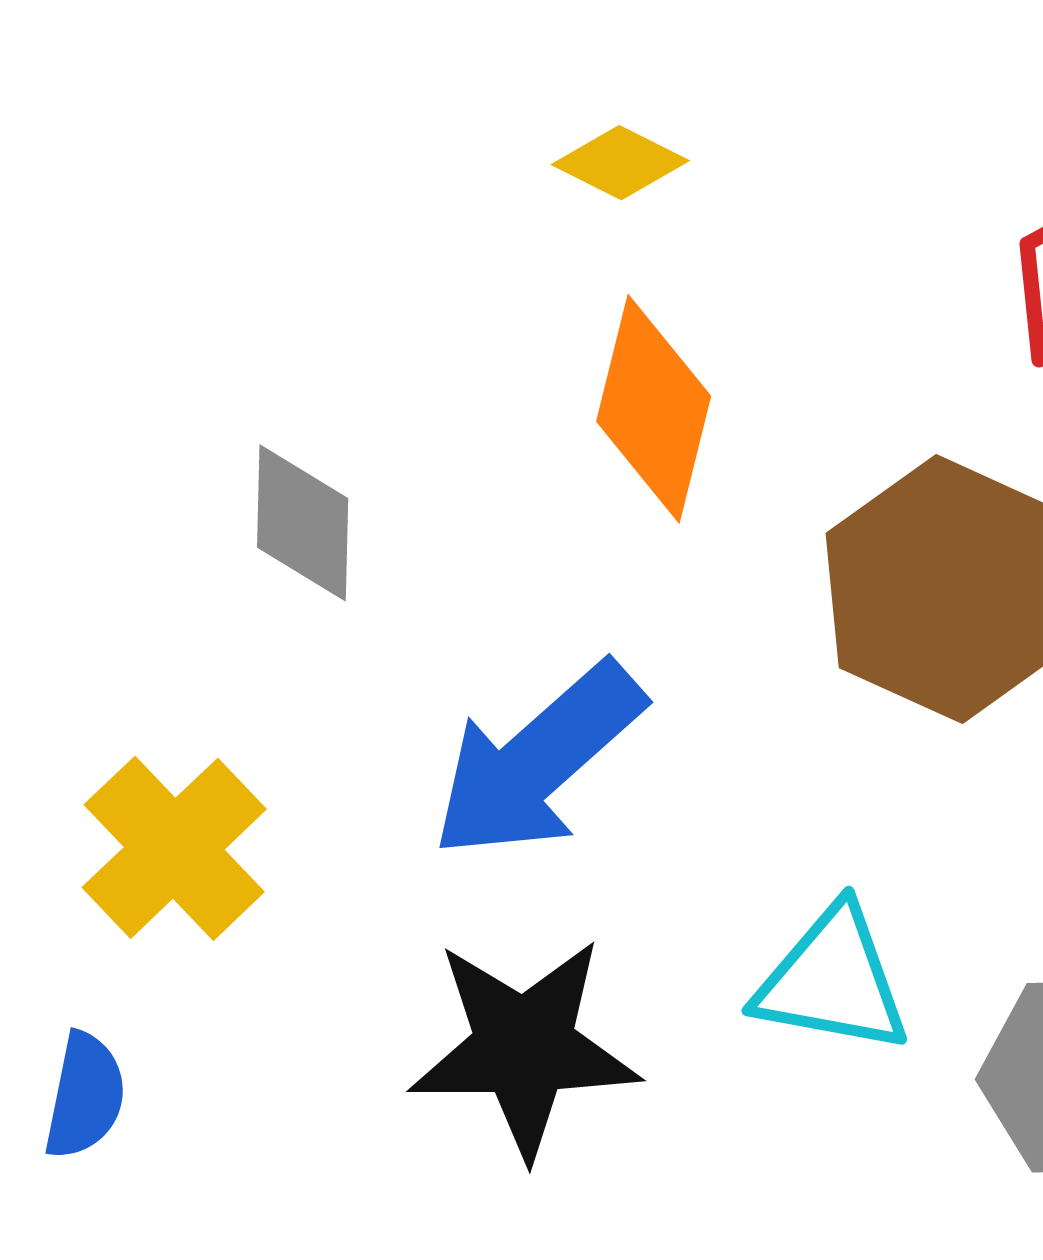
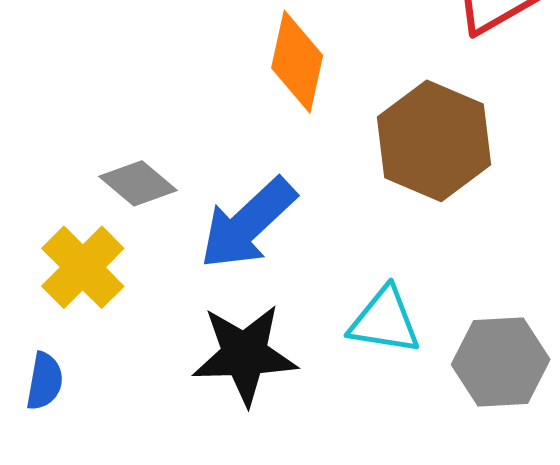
gray diamond: (303, 523) -> (138, 183), moved, turned -50

